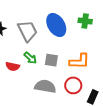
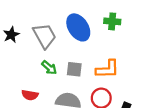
red semicircle: (13, 66) -> (30, 95), moved

